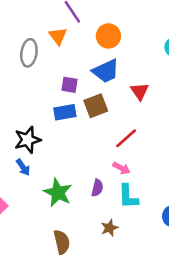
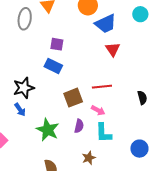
blue trapezoid: (106, 71) -> (106, 24), moved
brown square: (96, 106) -> (73, 98), moved
blue rectangle: (65, 112) -> (53, 66), turned 36
red line: (126, 138) -> (102, 87), turned 36

